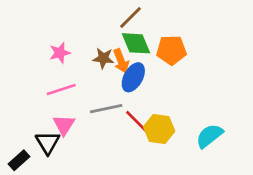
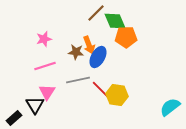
green diamond: (136, 43) -> (115, 21), moved
brown star: (103, 58) -> (76, 52), moved
cyan semicircle: (209, 136) -> (170, 107), moved

